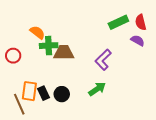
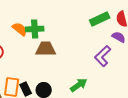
green cross: (49, 46) -> (35, 29), moved
purple L-shape: (103, 60) -> (103, 56), moved

